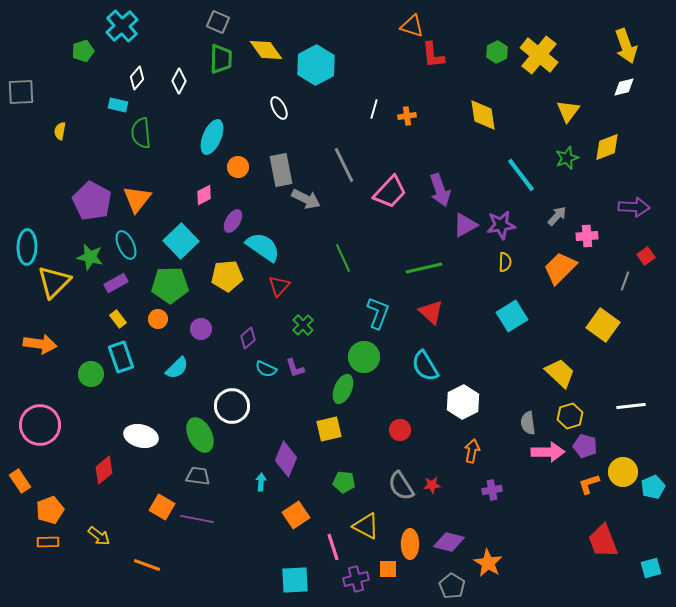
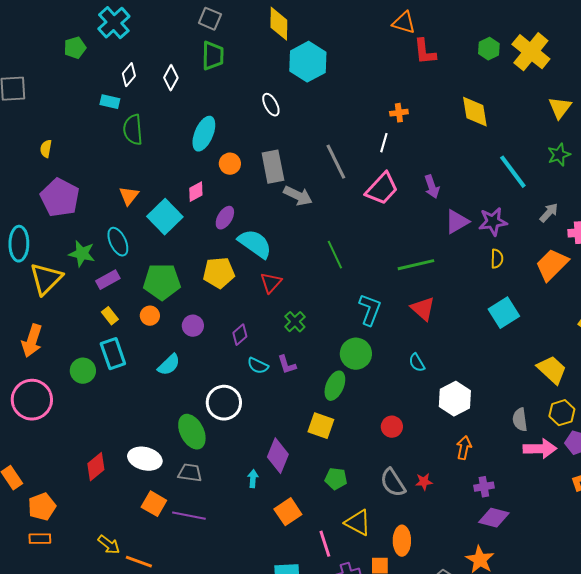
yellow diamond: (266, 50) -> (279, 24), moved, turned 36
white line: (374, 109) -> (384, 143), moved
yellow semicircle: (60, 131) -> (46, 149), moved
purple arrow: (440, 190) -> (432, 187), size x0.7
orange triangle: (137, 199) -> (129, 196), size x0.7
purple pentagon: (92, 201) -> (60, 198), moved
cyan square: (181, 241) -> (165, 217), moved
orange arrow: (40, 344) -> (32, 341), turned 100
cyan semicircle: (425, 366) -> (417, 363), size x0.6
pink circle: (40, 425) -> (32, 400), moved
yellow square: (329, 429) -> (321, 426), turned 32
white ellipse: (141, 436) -> (145, 459), moved
yellow arrow: (99, 536) -> (109, 545), moved
purple diamond: (449, 542) -> (494, 518), moved

